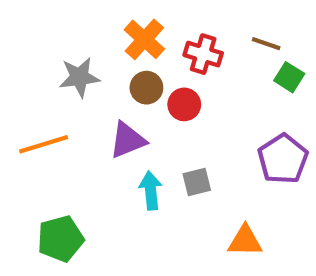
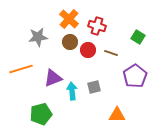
brown line: (266, 44) -> (111, 53), moved
purple triangle: (128, 140) -> (53, 78), moved
green pentagon: (60, 239) -> (41, 114), moved

